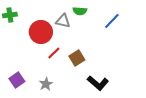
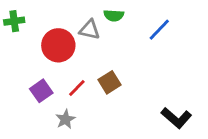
red line: (54, 53) -> (77, 88), moved
purple square: (17, 80) -> (41, 91), moved
black L-shape: (98, 83) -> (176, 118), moved

